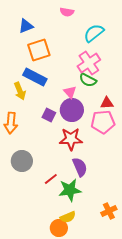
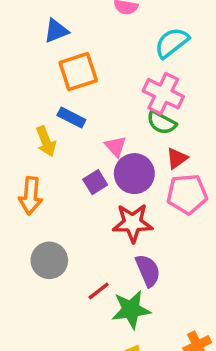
pink cross: (89, 63) -> (163, 94), turned -30
blue rectangle: (35, 77) -> (71, 117), size x0.7
pink triangle: (70, 92) -> (116, 146), moved
red triangle: (107, 103) -> (177, 158), moved, turned -32
purple square: (49, 115) -> (95, 182), turned 32

